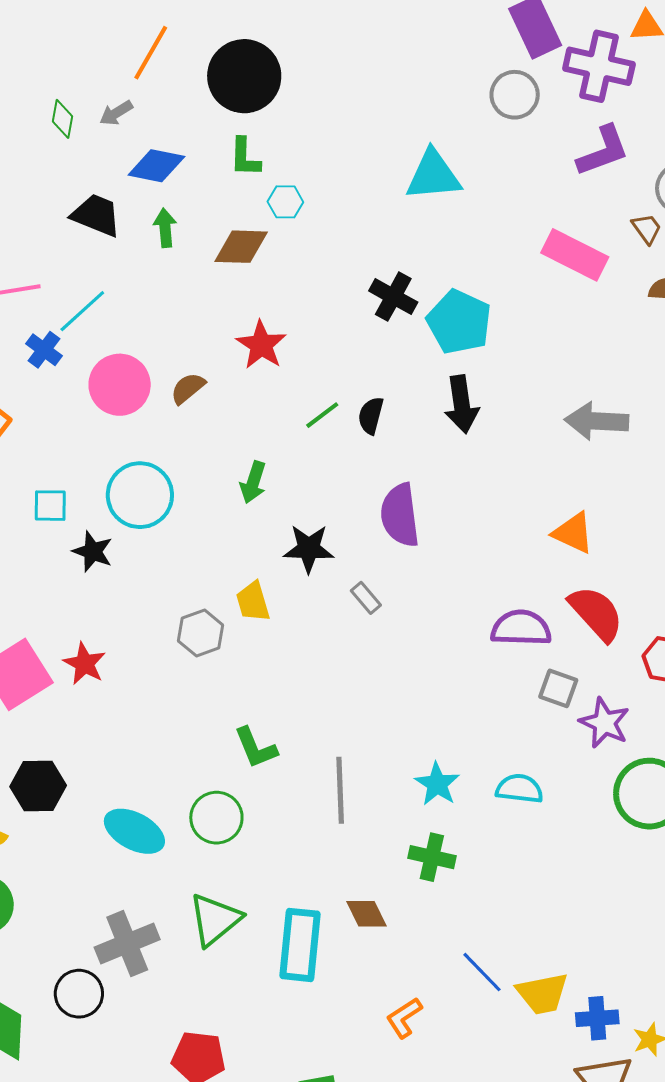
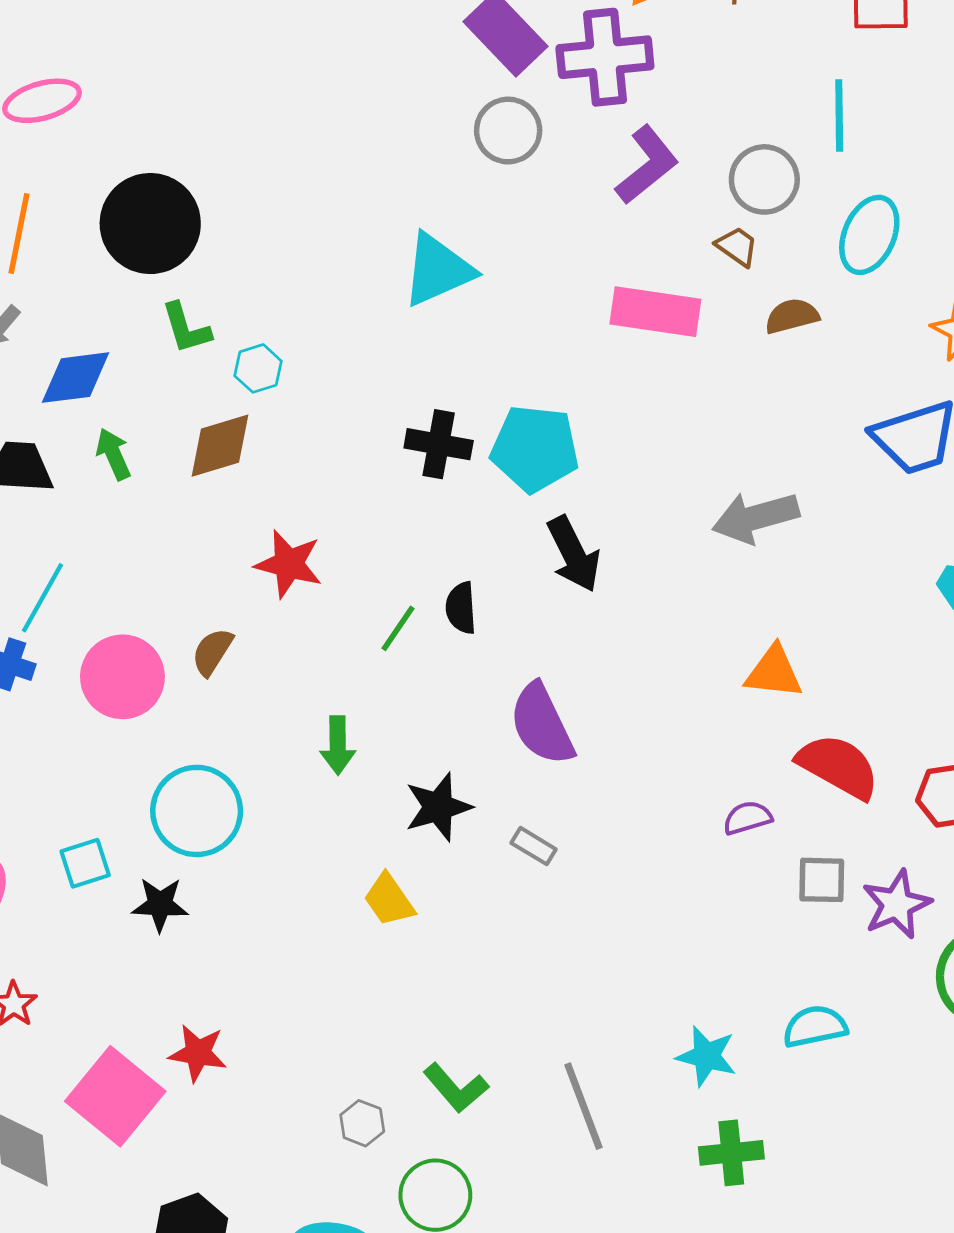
purple semicircle: (521, 628) -> (747, 818), size x0.6
gray hexagon: (201, 633) -> (362, 1123), moved, size x0.7
purple star: (605, 723) -> (897, 905), turned -30

